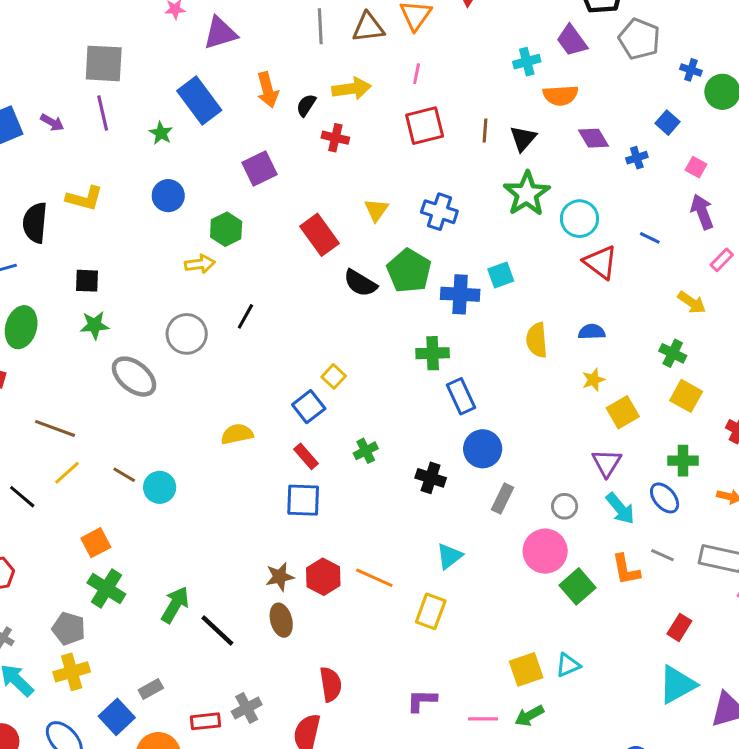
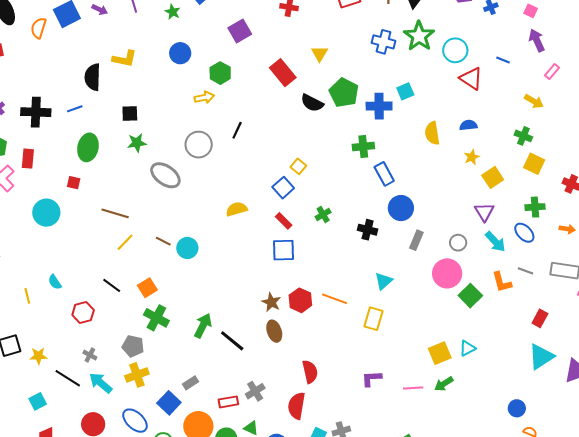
blue cross: (439, 212) -> (384, 42), moved
black line: (22, 497) -> (112, 285), moved
brown star: (280, 577) -> (271, 302), turned -30

